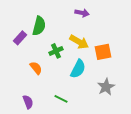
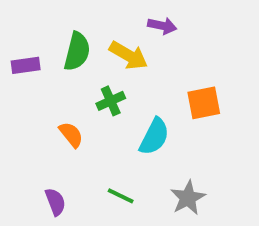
purple rectangle: (20, 38) -> (26, 65), moved, turned 40
yellow arrow: (79, 42) -> (129, 55), moved
gray star: (106, 87) -> (188, 198), moved

